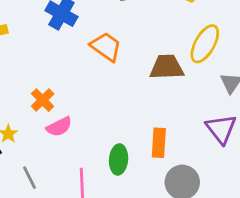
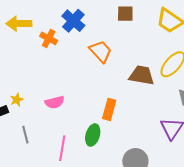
orange cross: (43, 100) -> (49, 38), moved, turned -30
orange rectangle: (159, 143) -> (109, 109), moved

